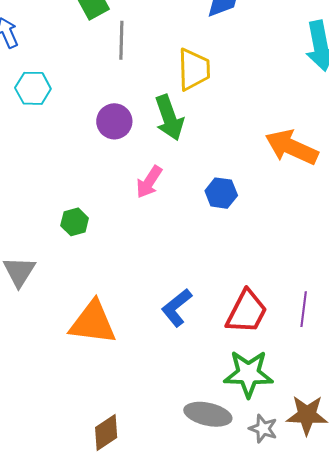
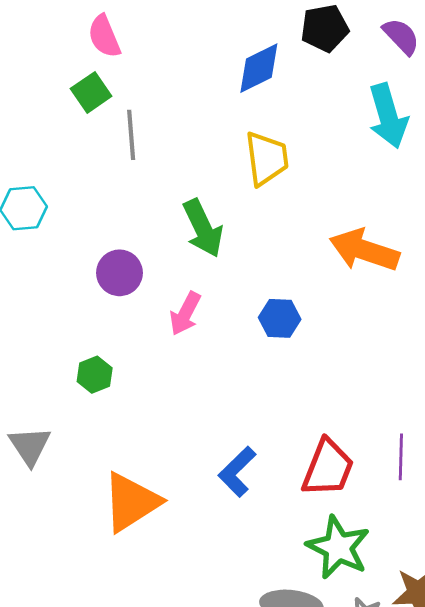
yellow trapezoid: (194, 69) -> (267, 158), moved
purple circle: (114, 121) -> (119, 273), moved
orange triangle: (93, 323) -> (131, 502), turned -34
green star: (248, 374) -> (338, 547), turned 30

